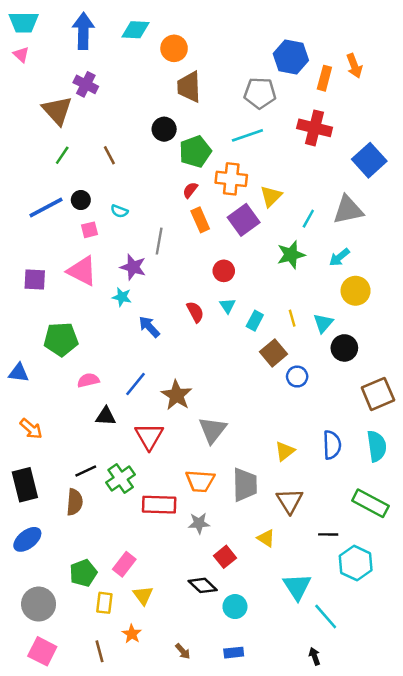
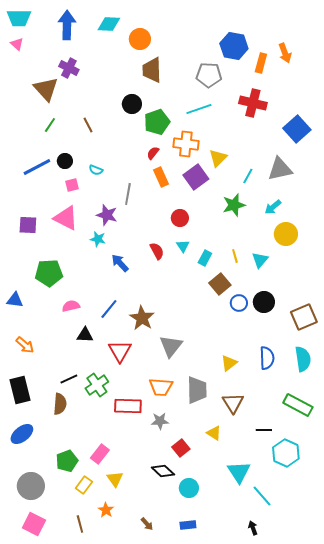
black circle: (344, 348) -> (264, 302), moved
yellow rectangle: (104, 603) -> (84, 485), turned 30

